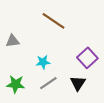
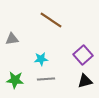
gray line: (48, 83) -> (46, 79), turned 30
black triangle: (78, 83) -> (85, 81), moved, turned 42

